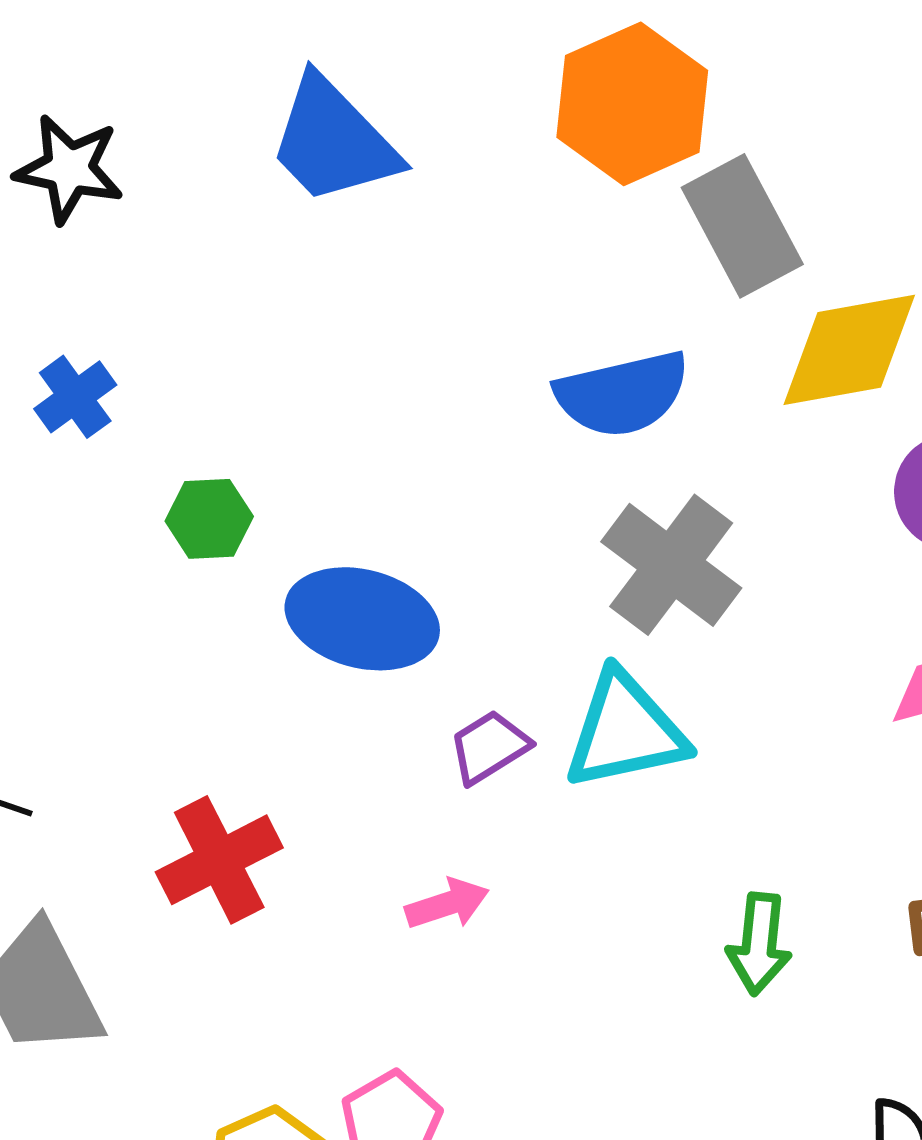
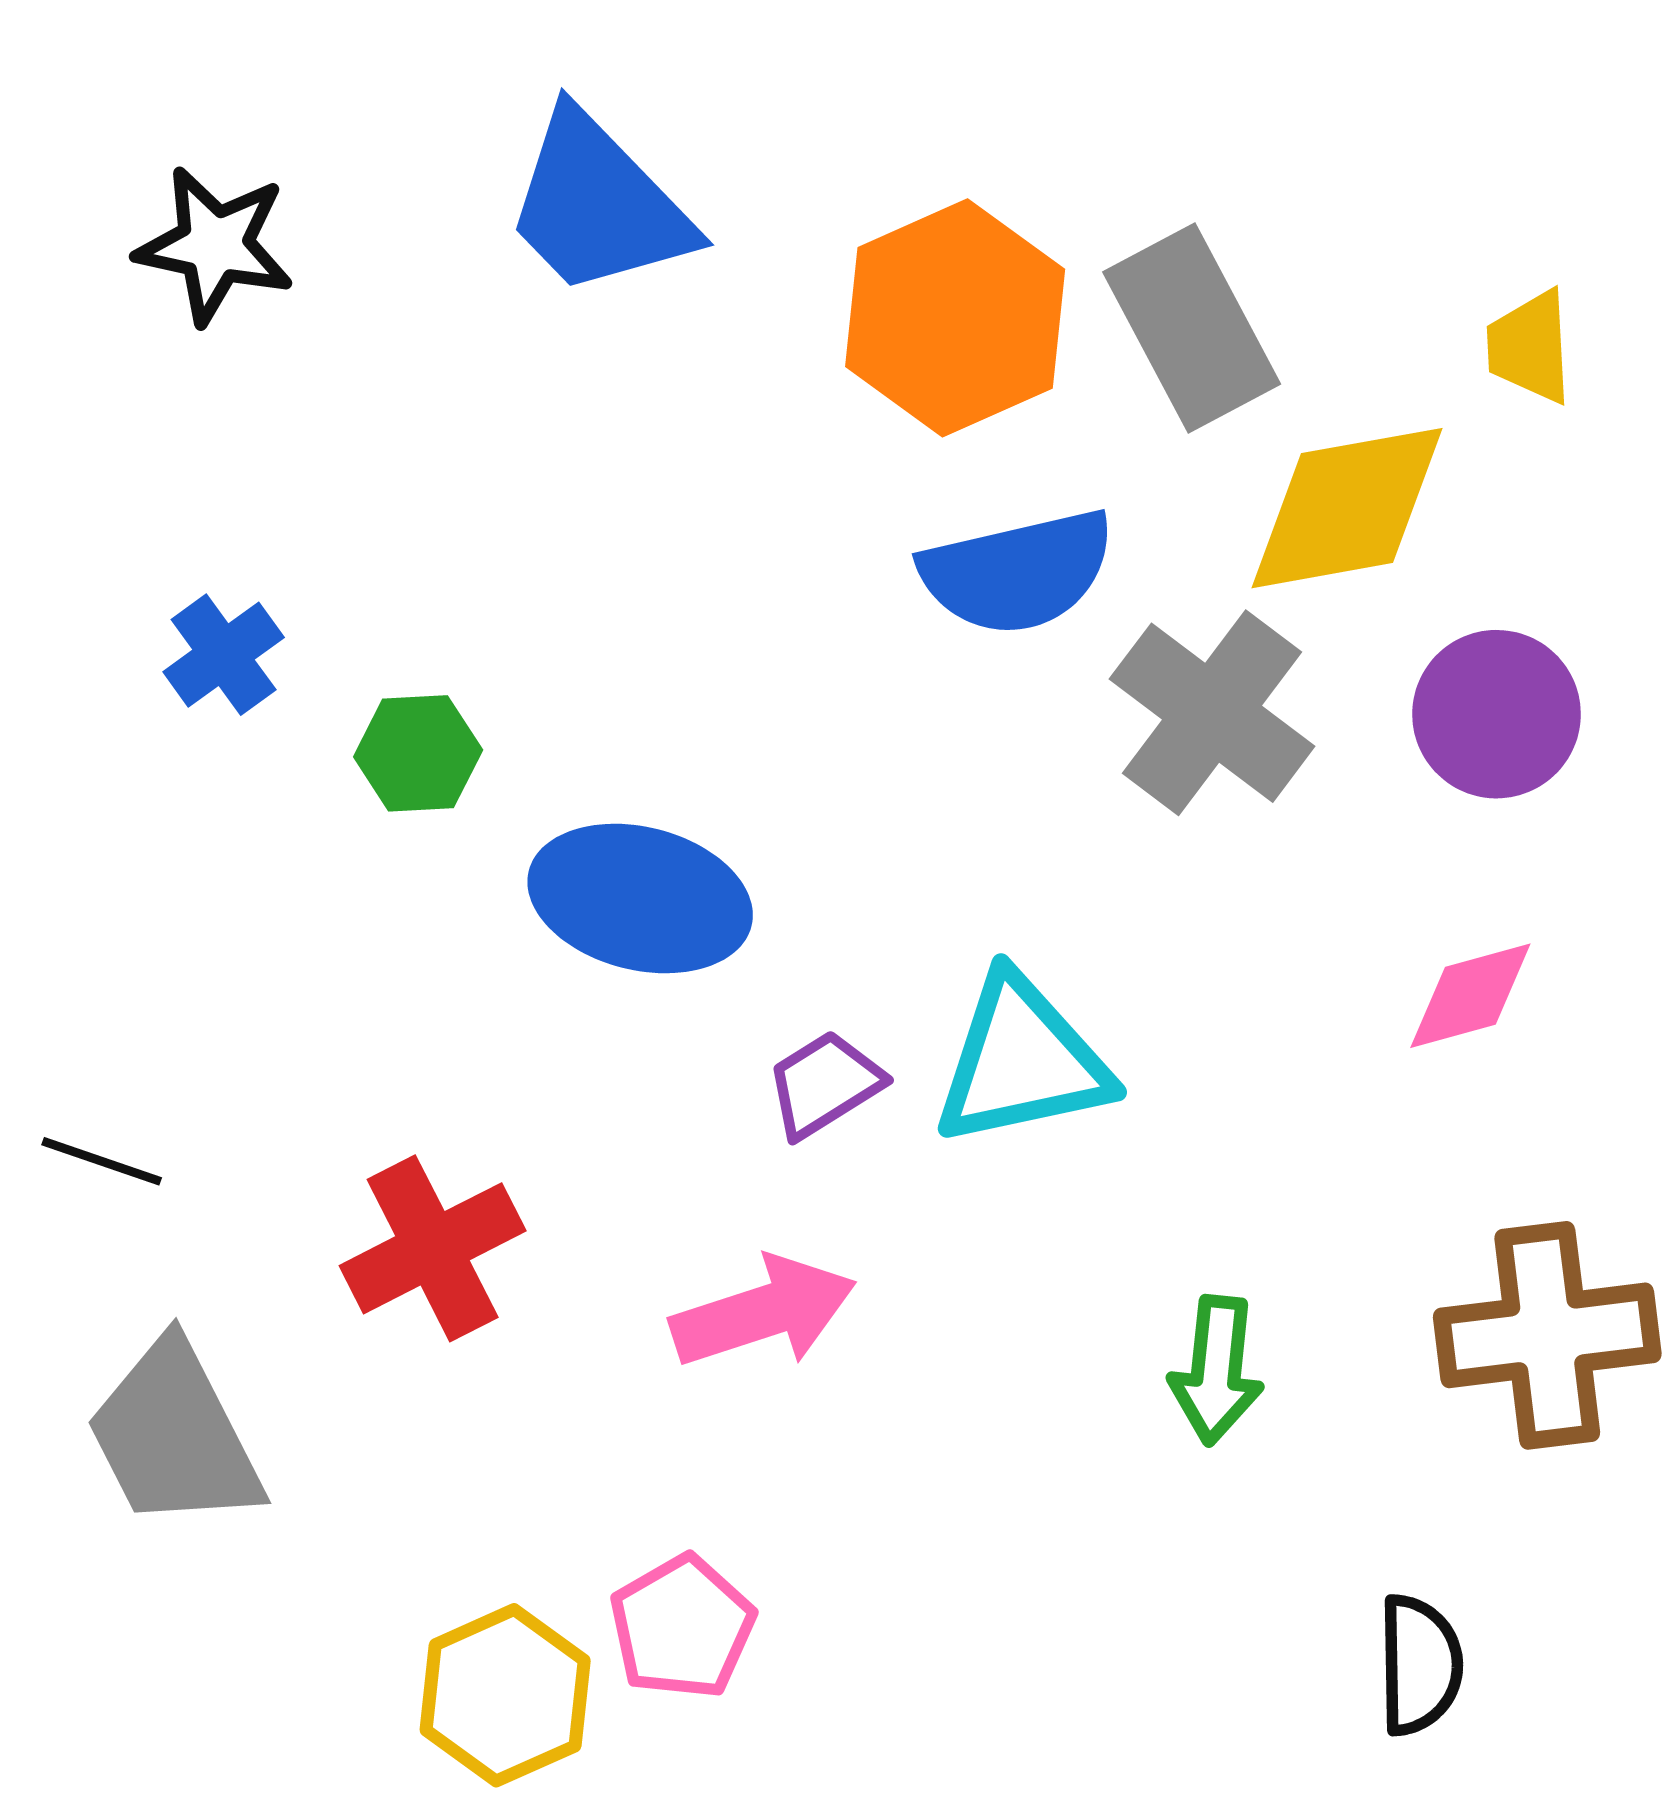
orange hexagon: (632, 104) -> (955, 318), moved
blue cross: (75, 397) -> (224, 655), moved
gray cross: (671, 565) -> (1212, 713), moved
pink arrow: (447, 904) -> (763, 1312), size x1.5

